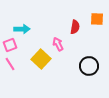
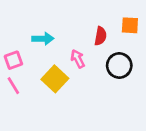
cyan arrow: (22, 29) -> (43, 39), moved
black circle: (89, 66) -> (119, 66), moved

